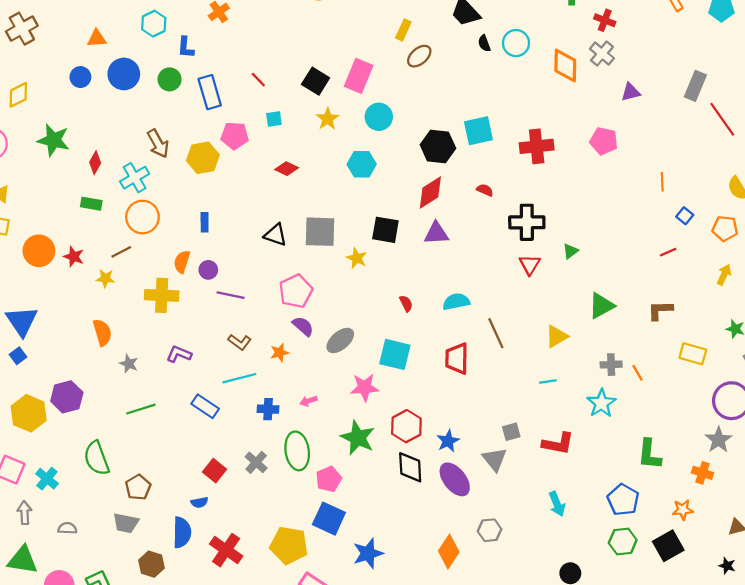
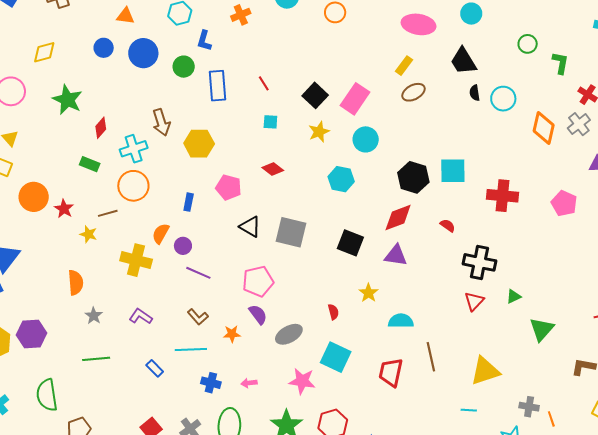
pink pentagon: (235, 136) -> (229, 187), moved
yellow star: (357, 258) -> (368, 293), moved
red semicircle: (406, 303) -> (333, 312), moved
green triangle: (601, 306) -> (542, 329), moved, turned -32
yellow triangle: (557, 336) -> (485, 371), size x1.4
blue rectangle: (205, 406) -> (155, 368), size x0.7

